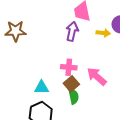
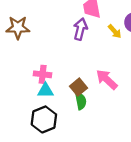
yellow arrow: (103, 33) -> (115, 31), turned 40
pink cross: (69, 67) -> (43, 74), moved

